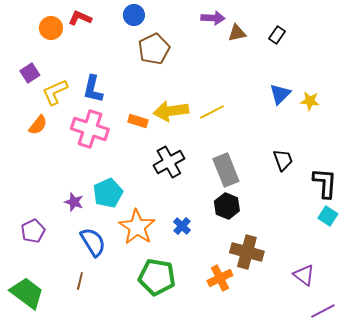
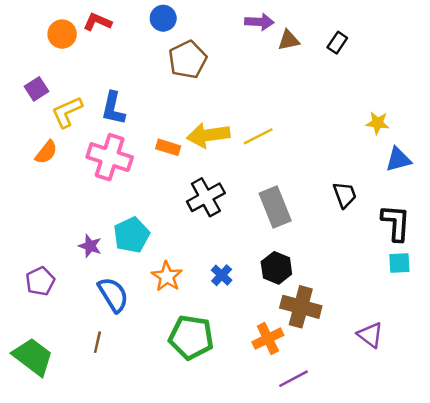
blue triangle: (280, 94) -> (398, 159), moved, turned 30
black hexagon: (227, 206) -> (276, 268), moved
cyan square: (328, 216) -> (399, 263), turned -36
orange star: (137, 227) -> (167, 276), size x0.7
purple line: (323, 311) -> (293, 379), moved

